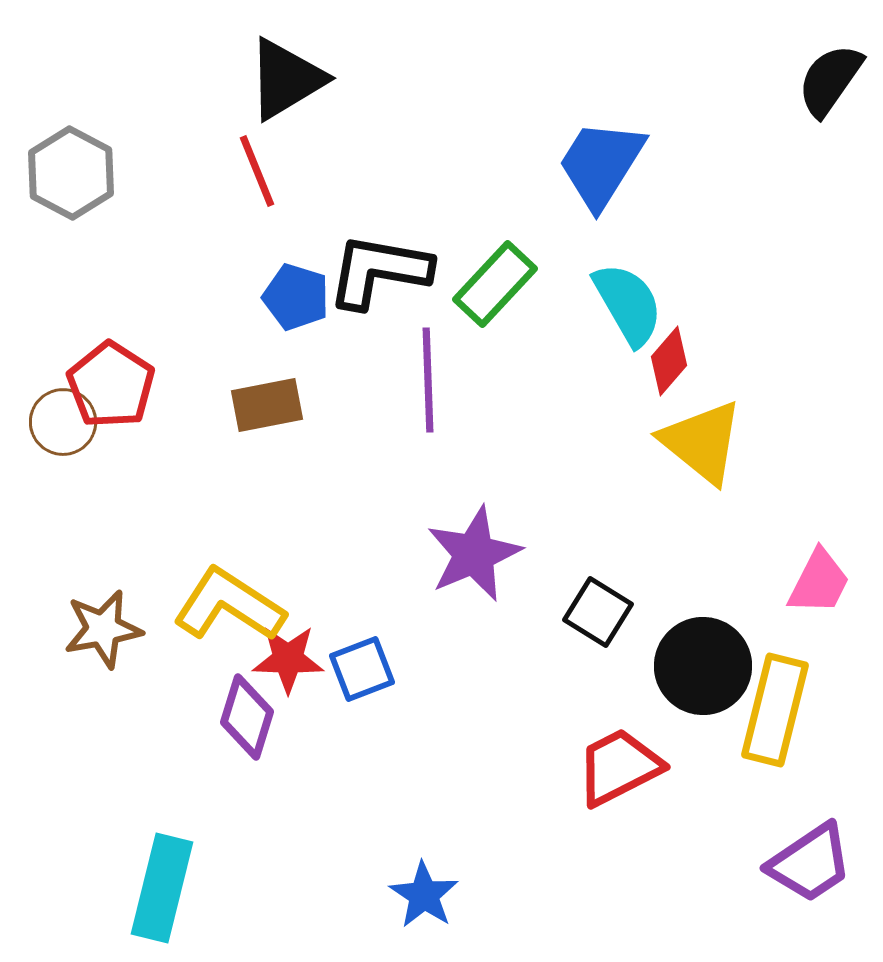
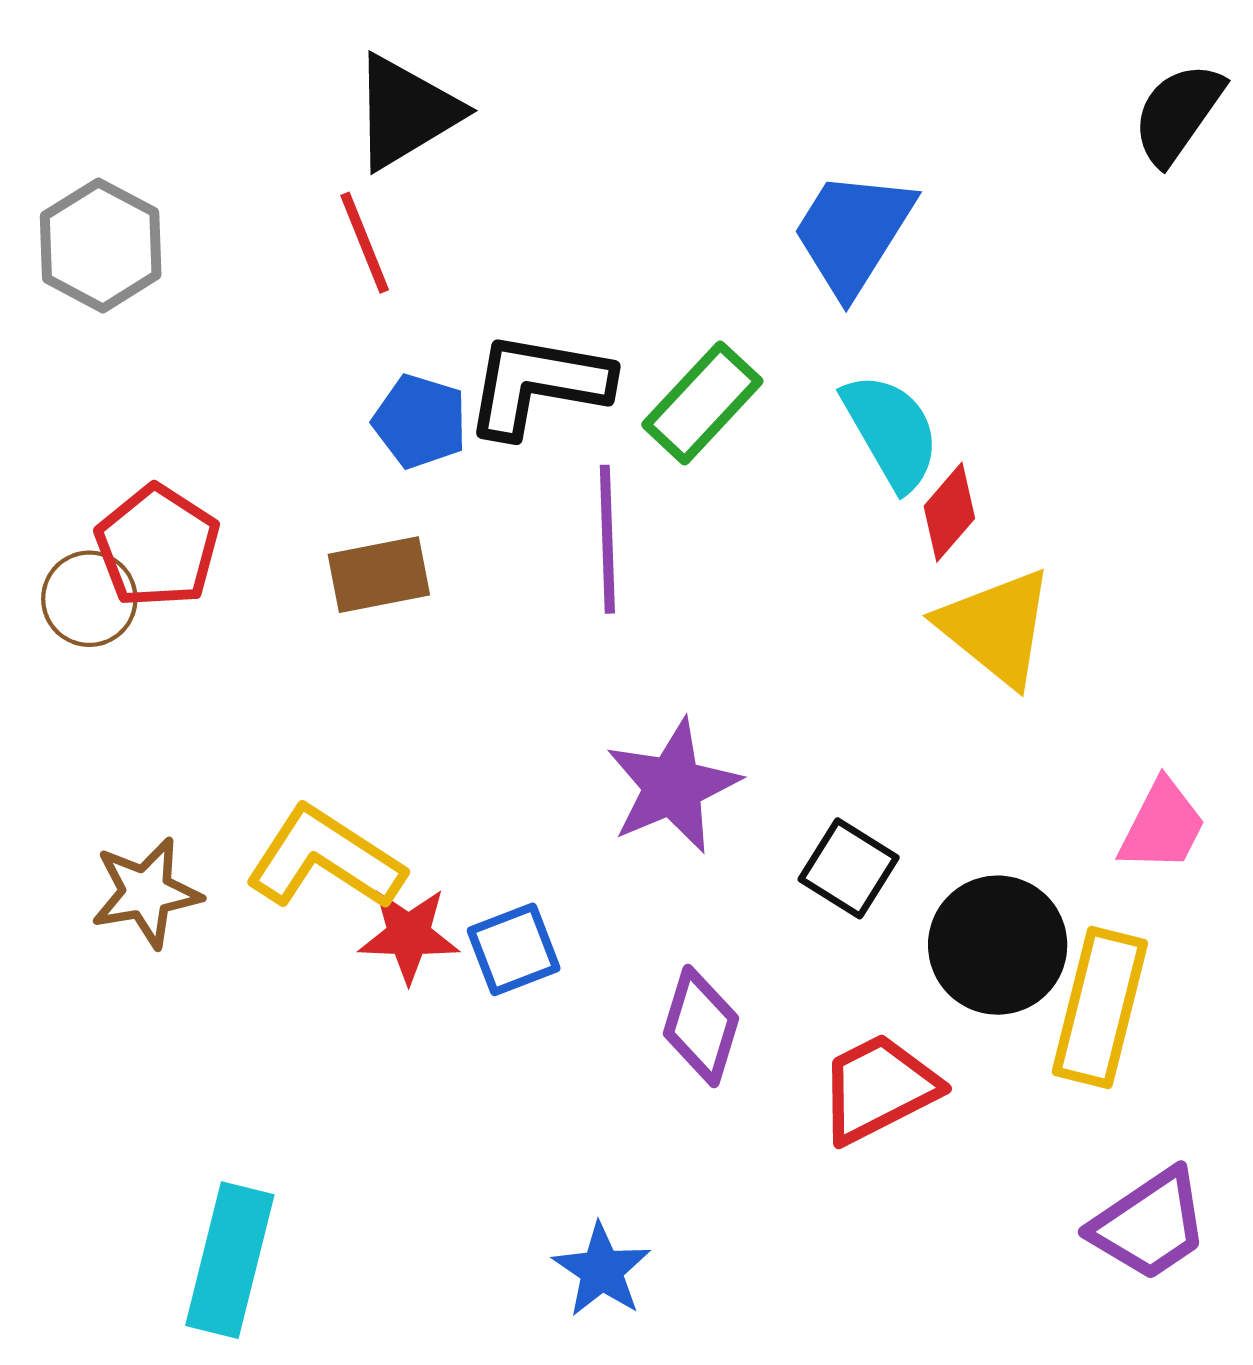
purple diamond: (247, 717) -> (701, 1026), moved

